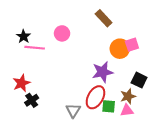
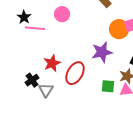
red star: (21, 83) -> (52, 63), moved
red ellipse: (95, 97) -> (75, 73), moved
gray triangle: (73, 110) -> (46, 90), moved

